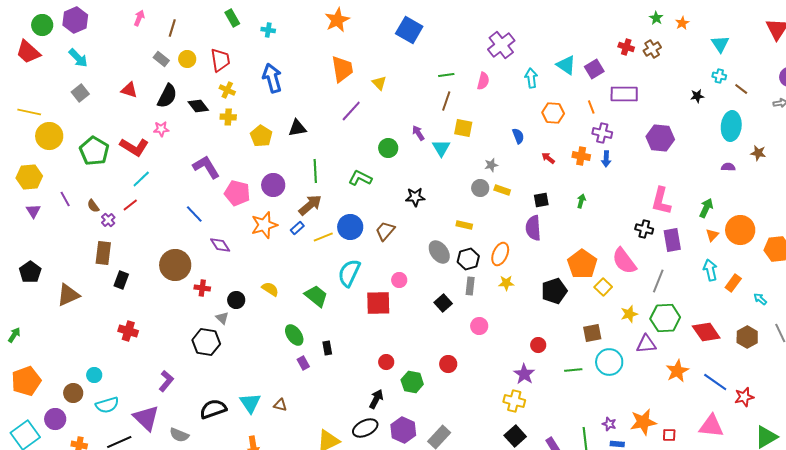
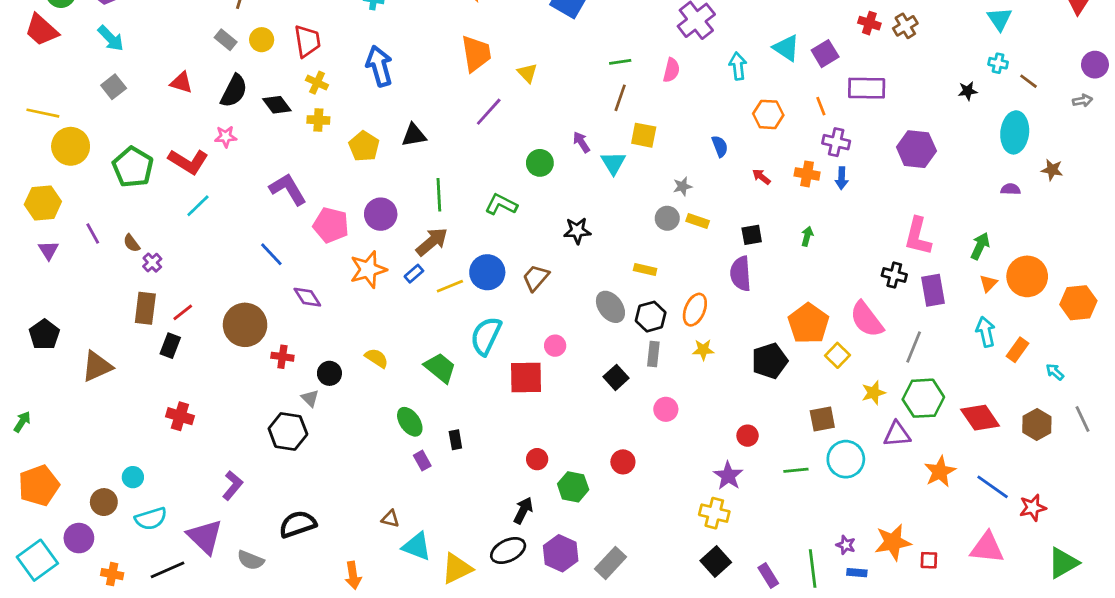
red line: (130, 205) -> (183, 312), moved
cyan triangle: (250, 403) -> (417, 546), moved, turned -35

